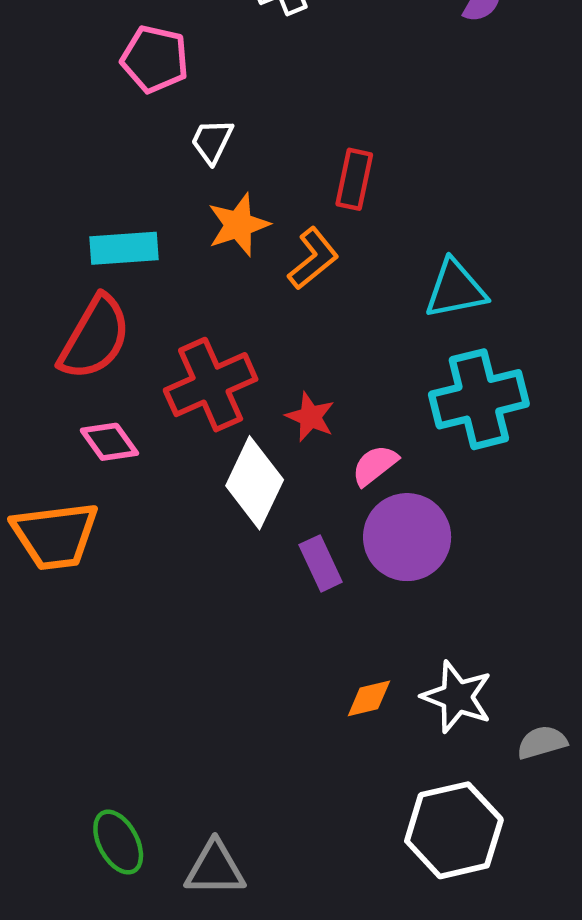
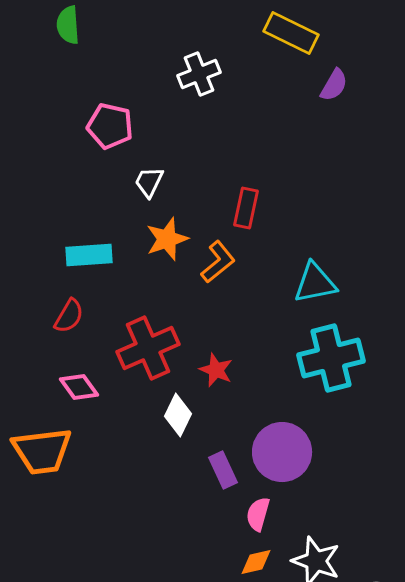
red semicircle: (95, 338) -> (69, 316), size x0.6
pink semicircle: (375, 465) -> (258, 514), moved, turned -36
white diamond: (255, 483) -> (178, 415), size x0.7

